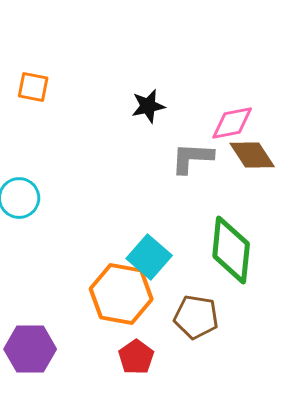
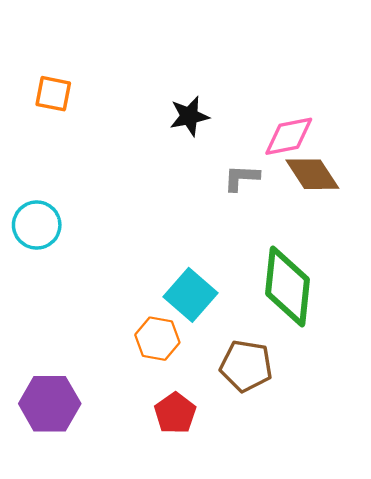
gray L-shape: (192, 158) -> (241, 178), size x0.7
orange hexagon: (121, 294) -> (157, 339), size x0.6

